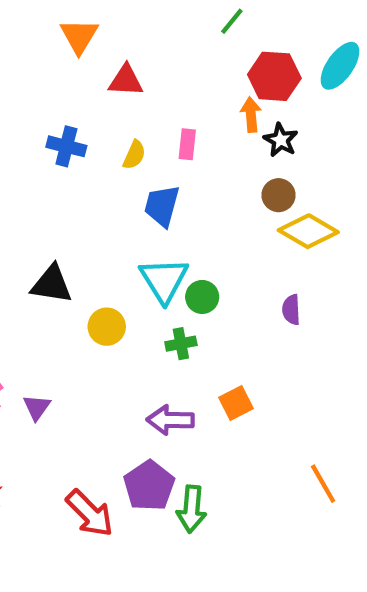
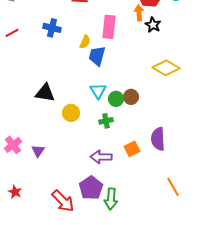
pink rectangle: (187, 144) -> (109, 27), size x1.6
yellow semicircle: (134, 155) -> (85, 42), moved
brown circle: (279, 195) -> (131, 97), moved
cyan triangle: (164, 280) -> (98, 91), size x0.7
purple semicircle: (291, 310) -> (158, 139), moved, size x1.6

